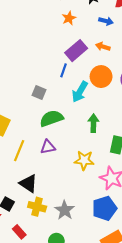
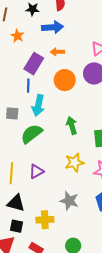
blue arrow: (106, 21) -> (53, 27), size x1.5
cyan arrow: (80, 92) -> (38, 105), moved
purple triangle: (48, 147) -> (36, 171), moved
black triangle: (28, 183) -> (16, 203), moved
gray star: (65, 210) -> (69, 201), moved

